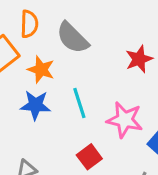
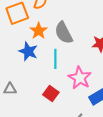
gray semicircle: (72, 38) -> (64, 33), moved
red square: (89, 157) -> (51, 93), turned -35

